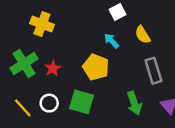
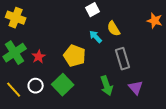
yellow cross: (42, 24) -> (16, 18), moved
cyan arrow: (111, 41) -> (96, 37), moved
green square: (82, 102) -> (63, 85), turned 30

